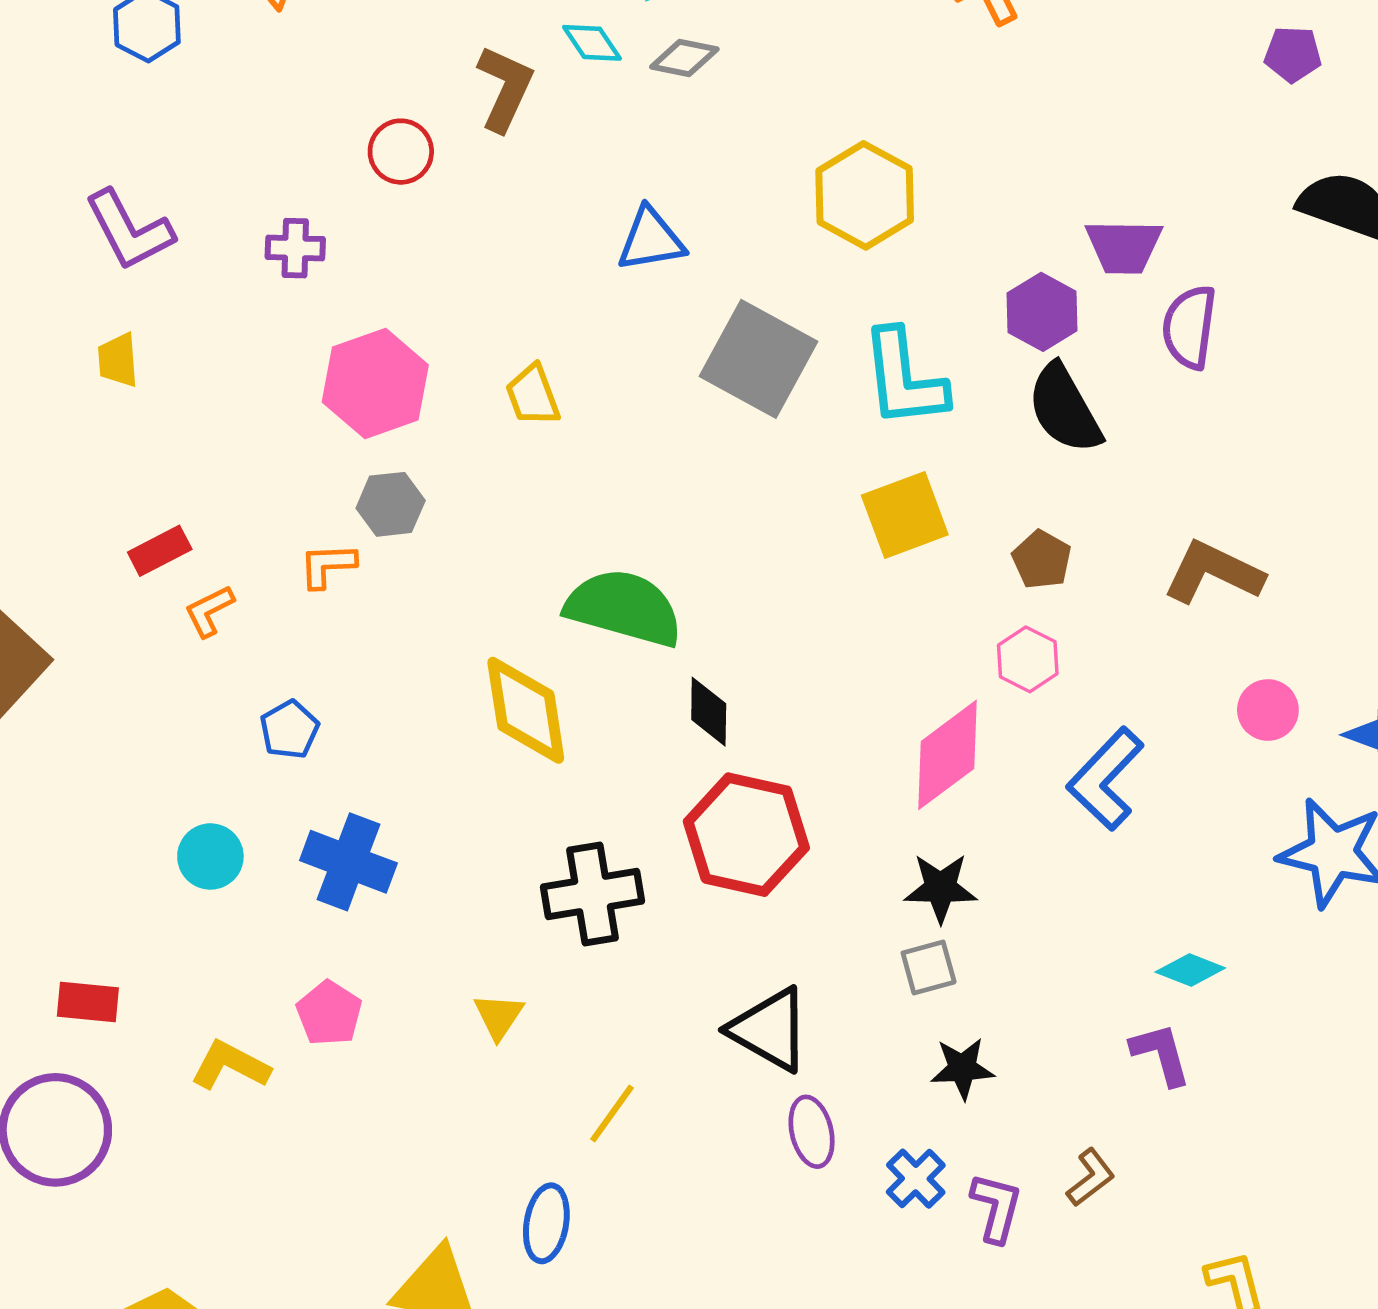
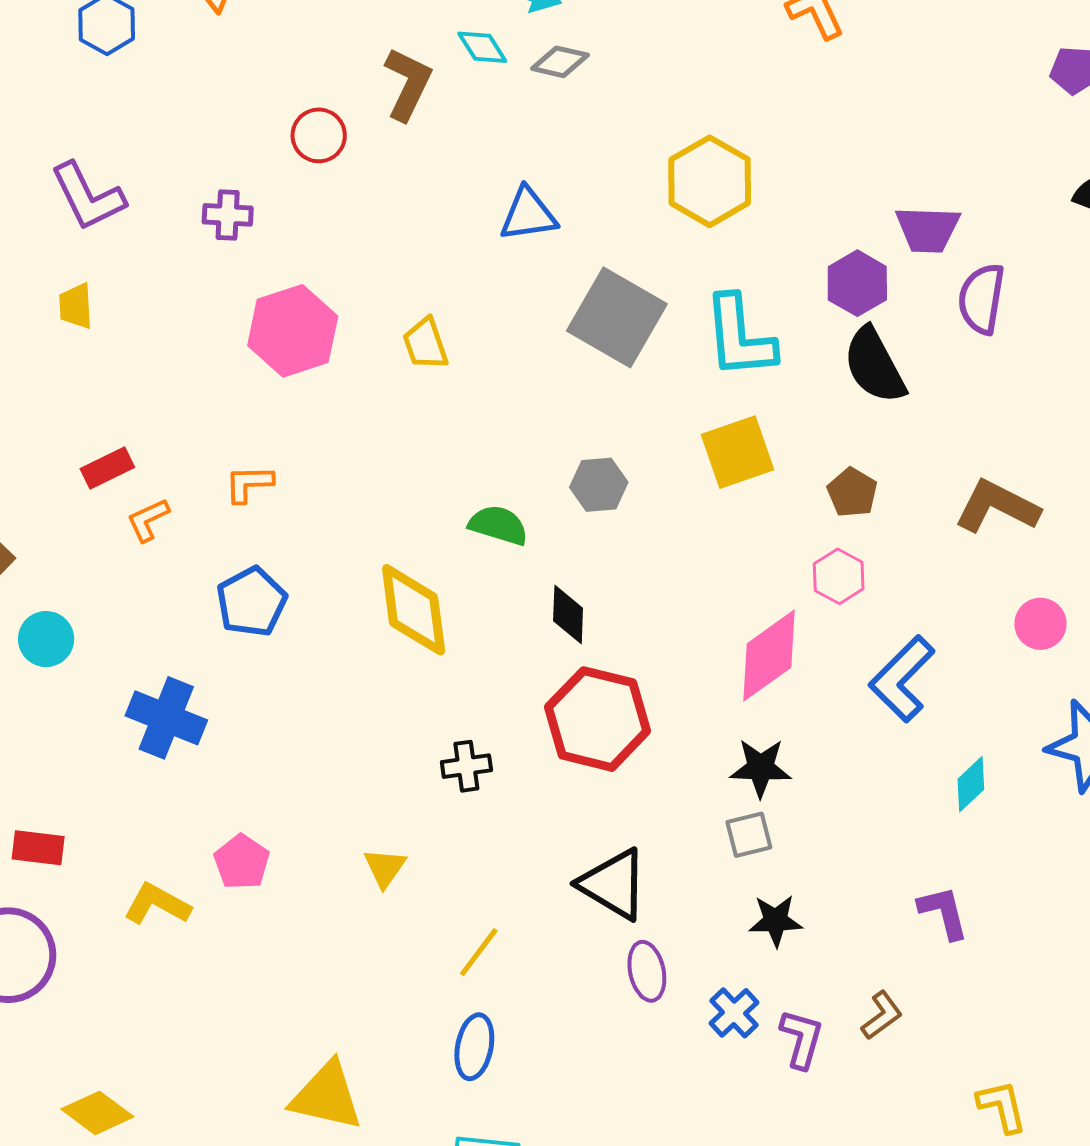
gray hexagon: (391, 504) -> (599, 485), moved
green semicircle: (624, 608) -> (498, 525), size x0.6
blue pentagon: (289, 730) -> (252, 602), moved, size x1.4
cyan circle: (210, 856) -> (46, 639), moved
blue cross: (348, 862) -> (166, 718), moved
black cross: (593, 894) -> (466, 766), size x0.6
cyan diamond: (1190, 970) -> (971, 784), moved, turned -66
blue ellipse: (546, 1223) -> (474, 1047), moved

